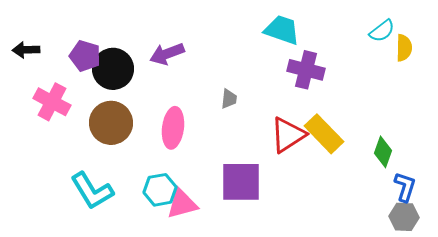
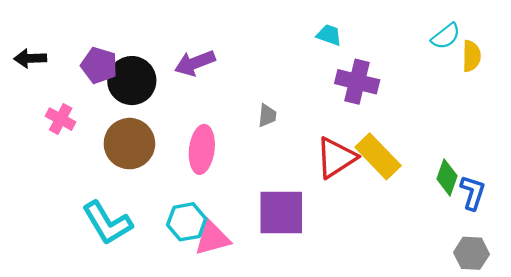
cyan trapezoid: (282, 30) -> (329, 35), size x0.6
pink cross: (52, 102) -> (61, 119), size x0.7
blue L-shape: (405, 187) -> (473, 193), moved

